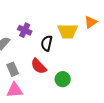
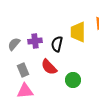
purple cross: (25, 30) -> (35, 41), moved, turned -32
yellow trapezoid: (68, 31) -> (78, 32), turned 90

